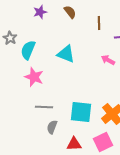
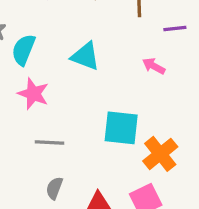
cyan square: (81, 112) -> (121, 128), moved
gray semicircle: (52, 127) -> (54, 188), moved

